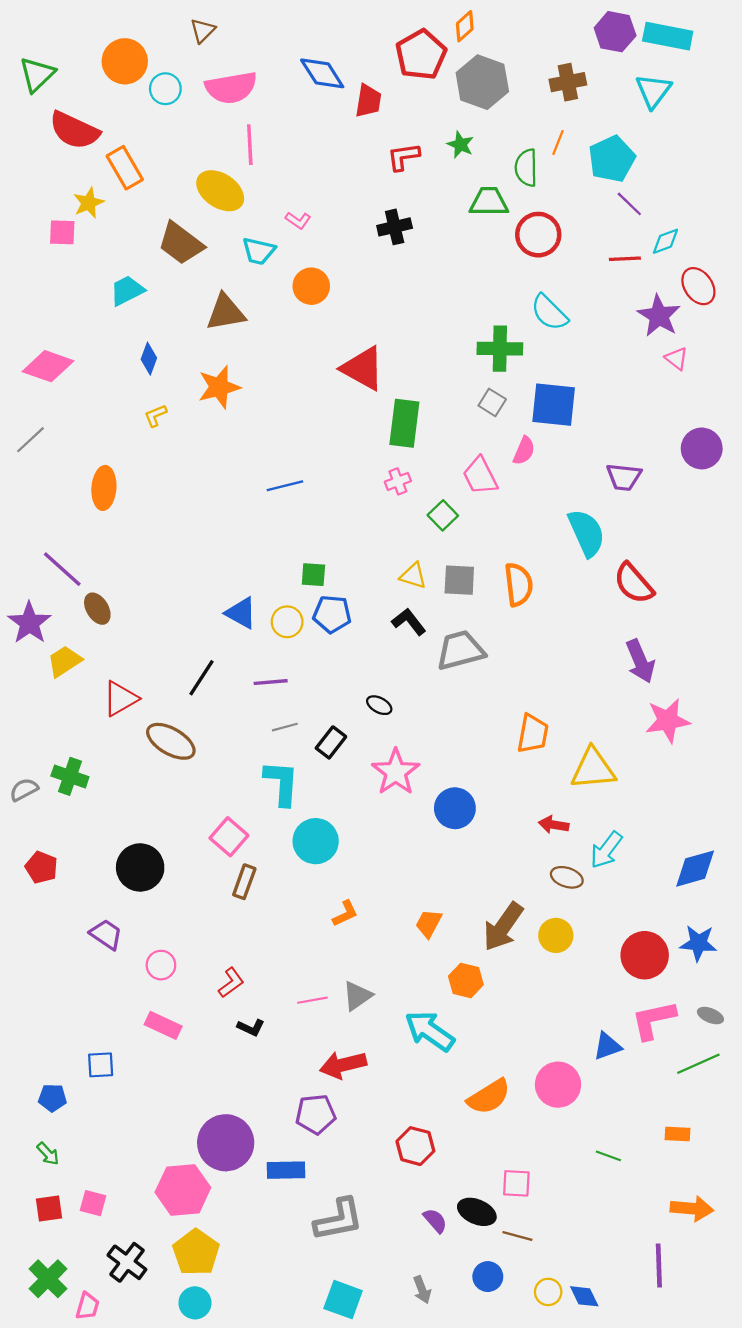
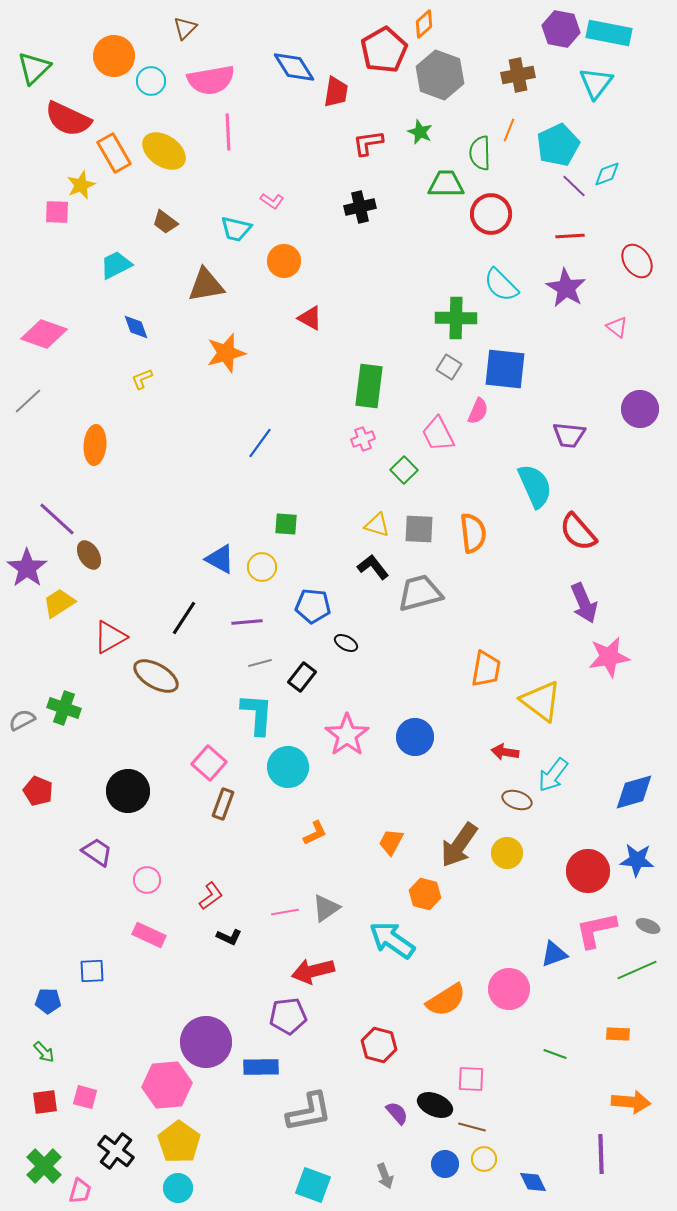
yellow ellipse: (220, 191) -> (164, 151), moved
cyan diamond: (665, 241) -> (607, 174), moved
brown trapezoid: (181, 243) -> (165, 222), size x0.6
purple star: (659, 316) -> (566, 288), moved
blue diamond: (149, 359) -> (136, 327), turned -40
red triangle: (363, 368) -> (310, 318), moved, size x0.6
orange star: (219, 387) -> (226, 353), moved
blue line: (285, 486) -> (260, 443), turned -40
blue pentagon: (332, 614) -> (313, 606), moved
yellow triangle: (593, 769) -> (541, 701), turned 42
pink star: (396, 772) -> (347, 735), moved
yellow circle: (548, 1292) -> (484, 1159), moved

